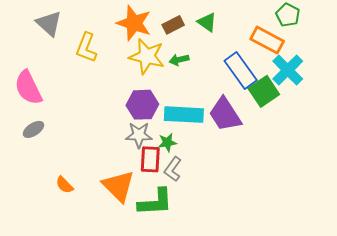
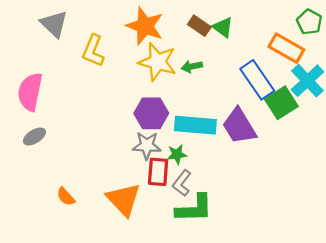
brown rectangle: (173, 25) -> (199, 26), moved, turned 60
pink semicircle: (28, 88) -> (30, 92), turned 36
green L-shape: (155, 202) -> (194, 208), moved

